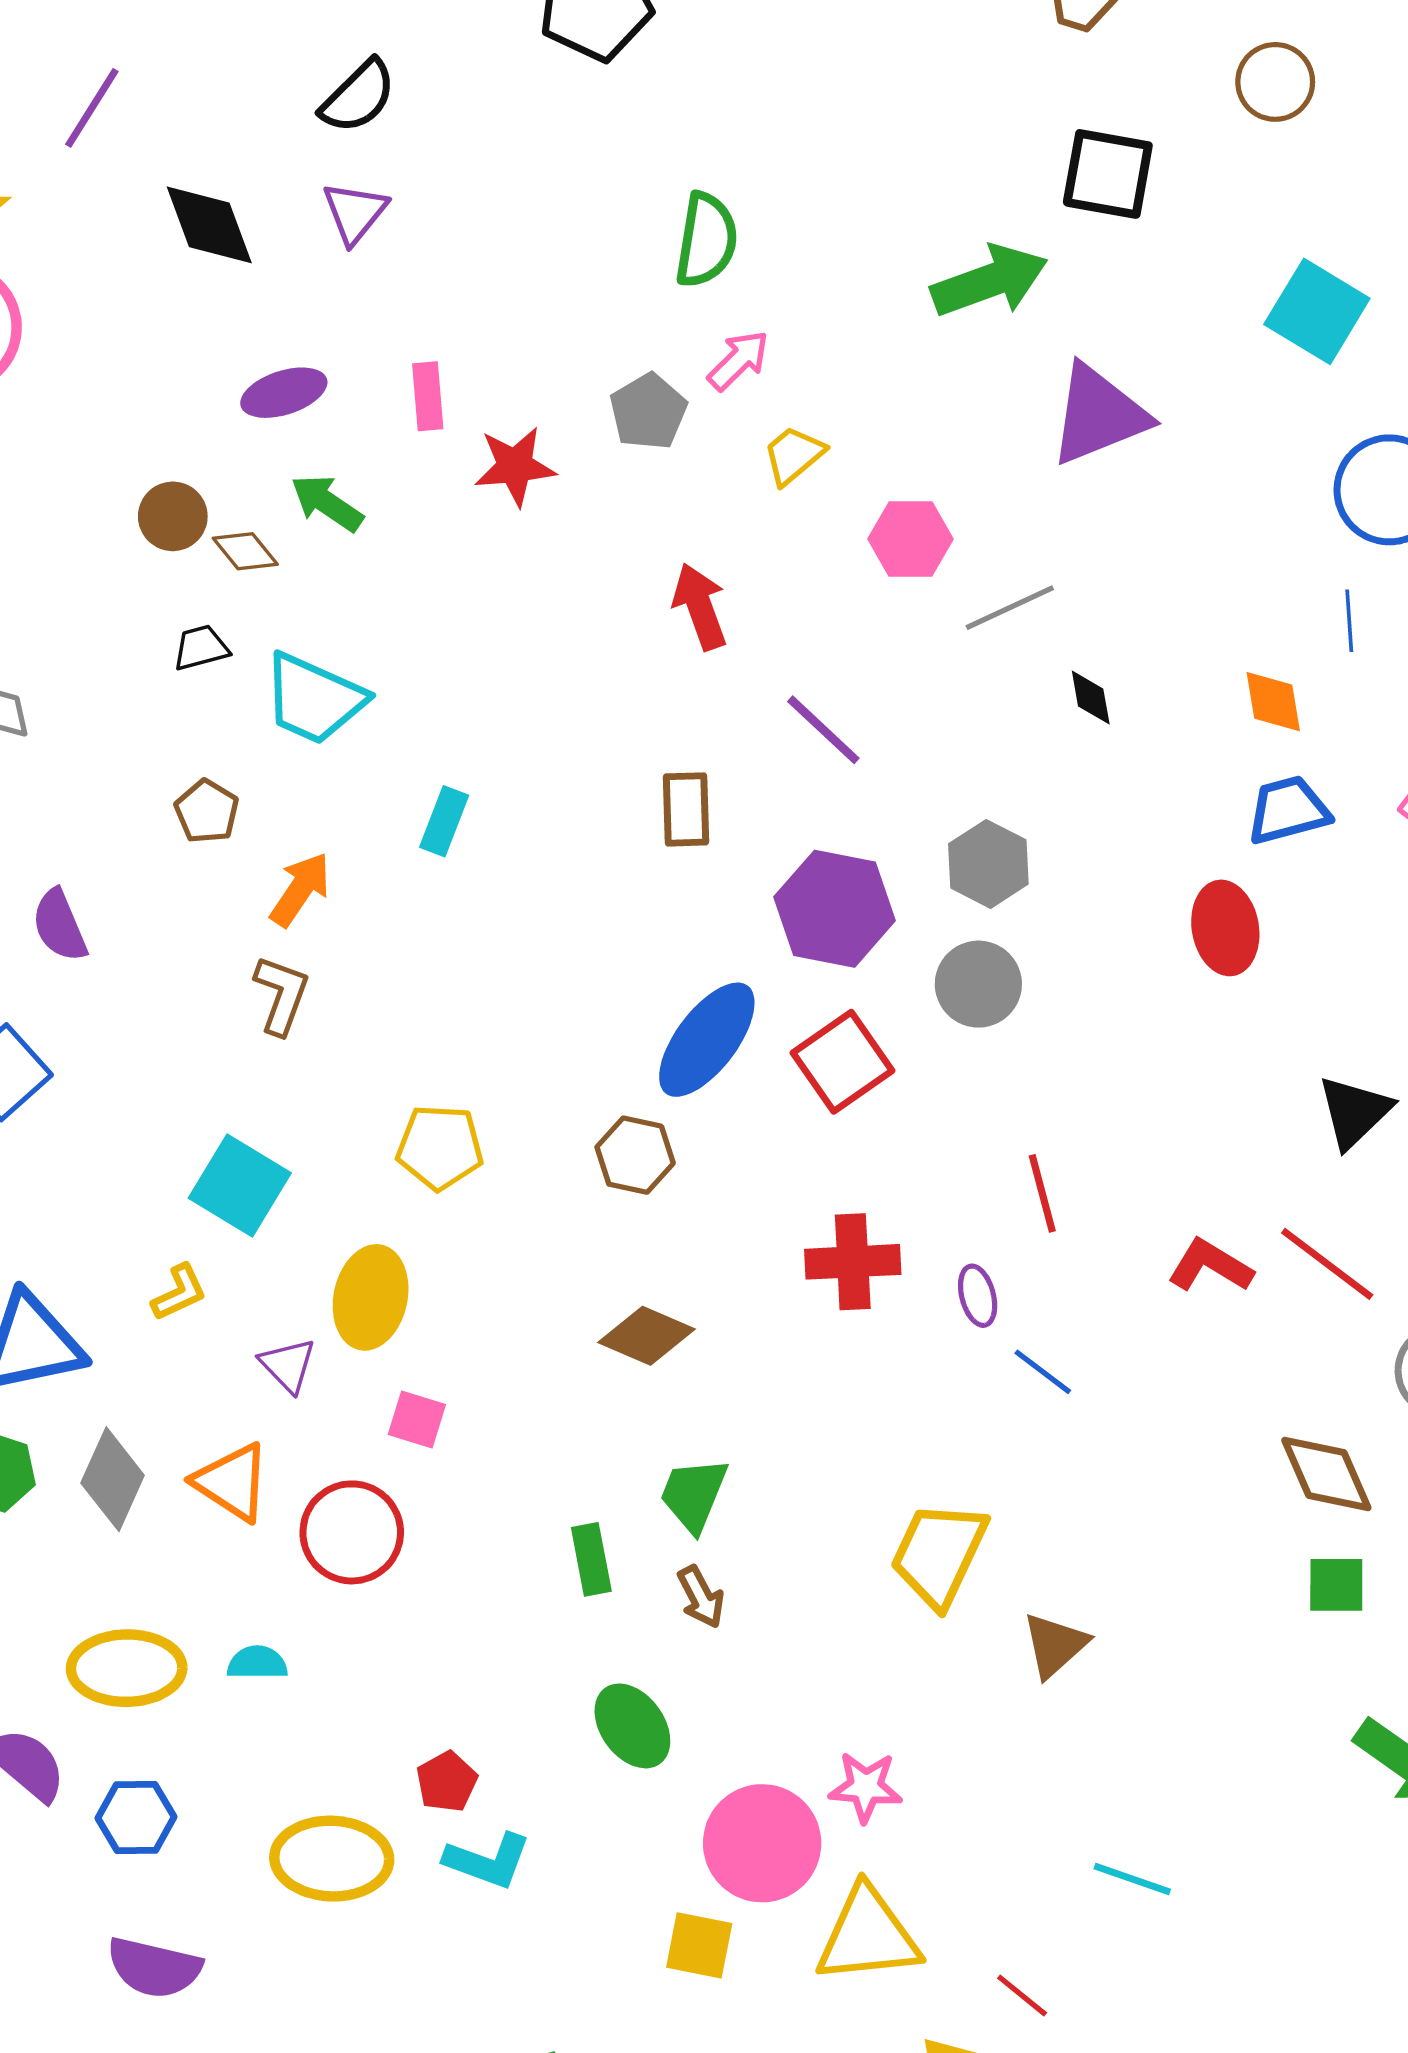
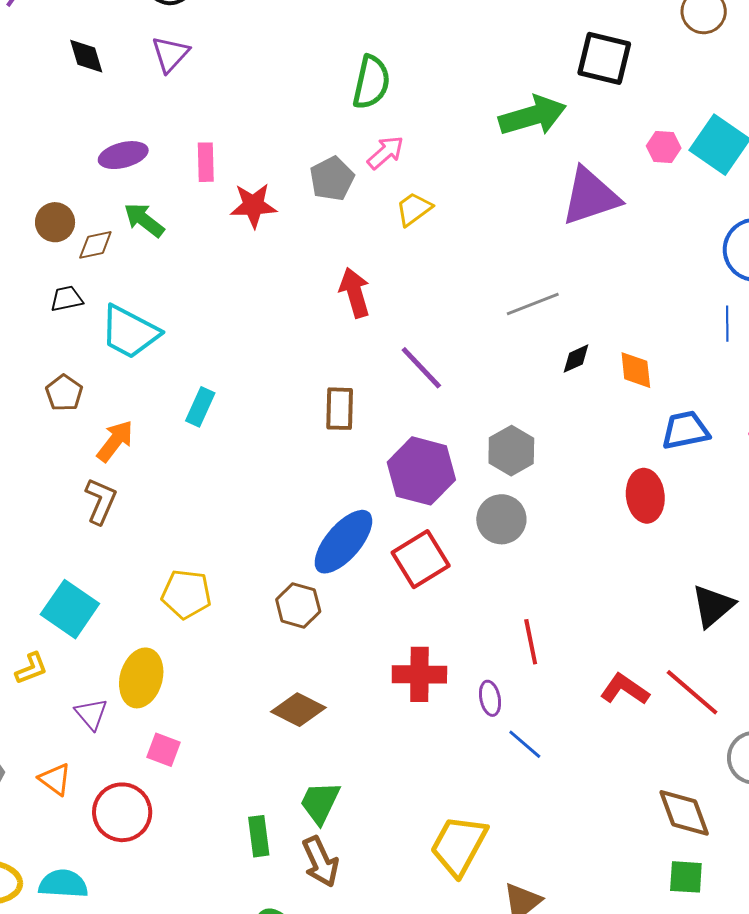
black diamond: (209, 225) -> (86, 56), size x0.7
pink hexagon: (911, 539) -> (664, 147), moved, size x0.7
brown diamond: (245, 551) -> (95, 245), turned -66
black diamond: (1091, 698) -> (576, 359), turned 72
orange diamond: (1273, 702) -> (636, 370), moved
orange triangle: (232, 1482) -> (55, 779), size x0.7
brown arrow: (701, 1597) -> (320, 862), size x1.4
cyan semicircle: (257, 1663) -> (63, 884), size x1.4

